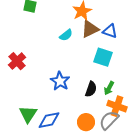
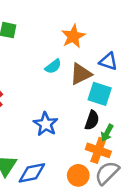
brown triangle: (90, 29) -> (81, 74), moved
black semicircle: (91, 89) -> (92, 120), moved
orange cross: (117, 106) -> (98, 150), moved

